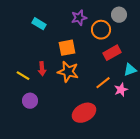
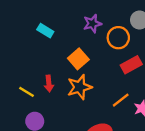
orange square: (67, 48) -> (78, 59), turned -30
orange star: (68, 72) -> (79, 87), turned -30

